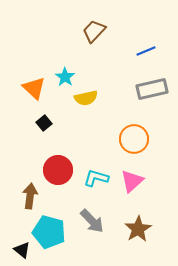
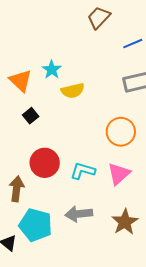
brown trapezoid: (94, 31) -> (99, 17), moved
gray arrow: (92, 221) -> (79, 214), turned 128

